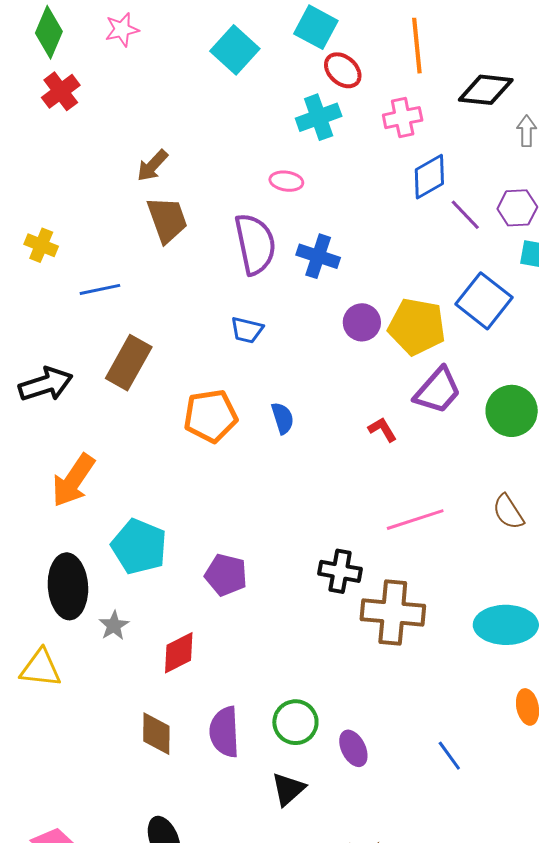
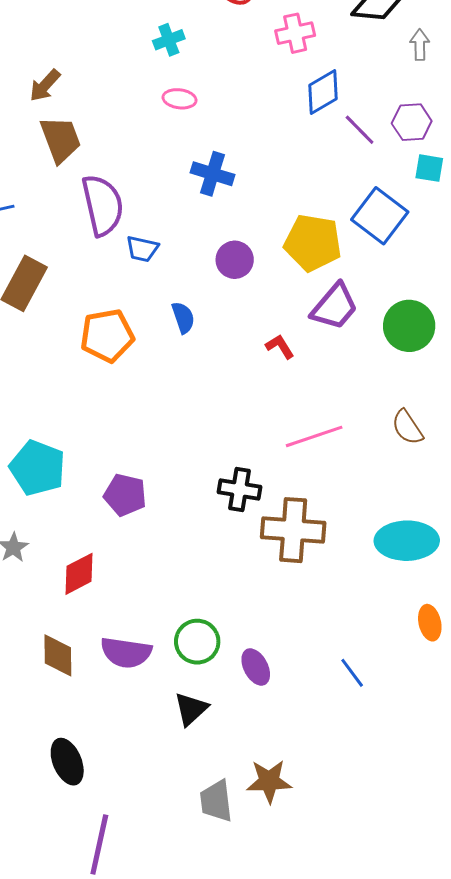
cyan cross: (319, 117) -> (169, 40), moved, size x0.7
purple semicircle: (255, 244) -> (103, 205), moved
purple circle: (362, 322) -> (235, 260), moved
blue semicircle: (283, 418) -> (183, 318), moved
purple semicircle: (224, 732) -> (126, 653), turned -78

